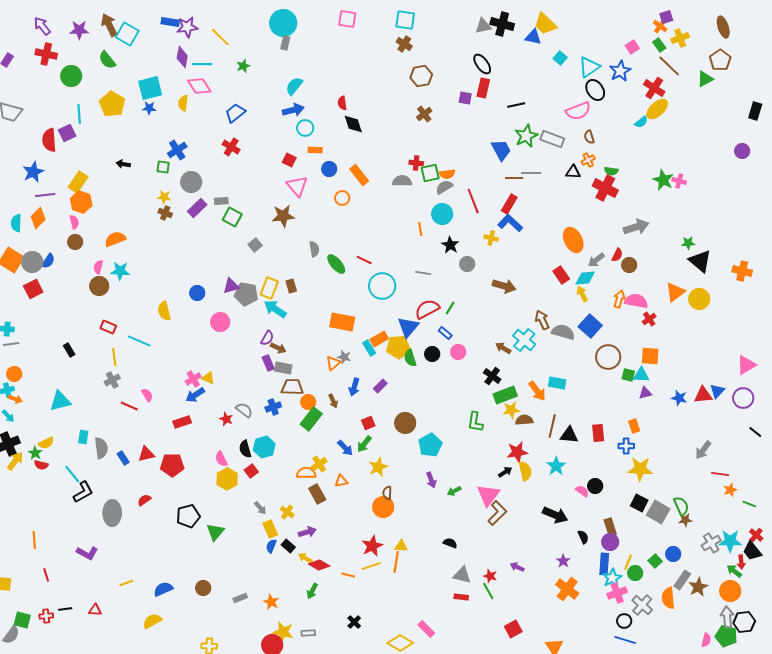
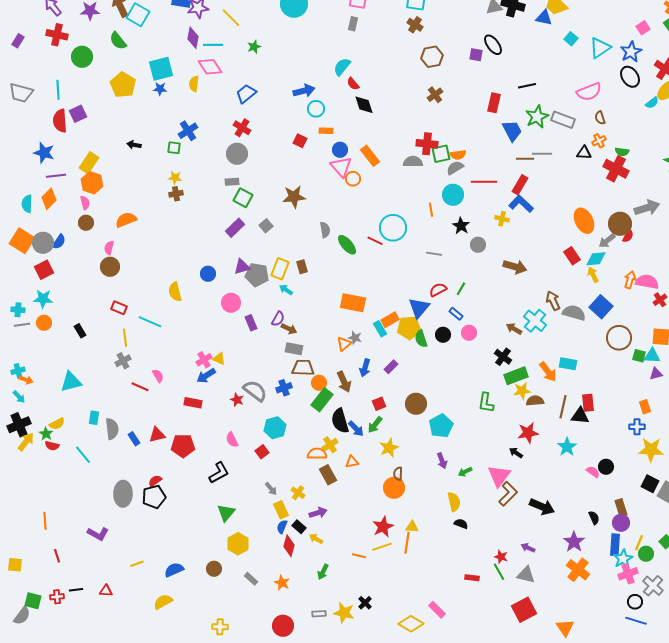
gray rectangle: (285, 43) -> (353, 24), moved
cyan semicircle: (294, 86) -> (342, 67), moved
red rectangle: (483, 88) -> (494, 103), moved
black ellipse: (595, 90) -> (630, 77), moved
purple square: (465, 98) -> (476, 55), moved
red semicircle: (342, 103) -> (353, 84), turned -32
cyan line: (79, 114) -> (58, 90), moved
red cross: (416, 163) -> (427, 144), size x1.5
blue star: (33, 172) -> (44, 153), turned -30
gray circle: (191, 182) -> (237, 154), moved
pink triangle: (297, 186) -> (341, 167), moved
red line: (473, 201) -> (484, 182), turned -70
purple rectangle: (197, 208) -> (235, 228), moved
brown cross: (165, 213) -> (176, 194), turned -32
brown circle: (629, 265) -> (620, 224), moved, size x1.5
cyan star: (120, 271) -> (43, 299), moved
cyan circle: (382, 286) -> (393, 228), moved
cyan arrow: (275, 309) -> (286, 290), size x0.6
red semicircle: (427, 309) -> (438, 290), size x0.7
purple rectangle: (268, 363) -> (251, 323), moved
orange circle: (14, 374) -> (44, 323), moved
brown arrow: (333, 401) -> (344, 382), size x1.5
gray semicircle: (244, 410) -> (255, 391), size x1.4
red rectangle: (182, 422) -> (193, 403), turned 30
red rectangle: (598, 433) -> (588, 403), moved
black semicircle: (245, 449) -> (340, 421), moved, size x1.4
yellow semicircle: (525, 471) -> (454, 502), moved
black arrow: (505, 472) -> (516, 453), turned -112
yellow hexagon: (227, 479) -> (238, 544), moved
black L-shape: (83, 492) -> (219, 473), moved
black arrow: (555, 515) -> (542, 507), moved
black pentagon: (188, 516) -> (154, 497), moved
purple star: (563, 561) -> (574, 542), size x1.5
red diamond: (319, 565) -> (289, 546), moved, turned 75
gray triangle: (462, 575) -> (526, 575), moved
gray rectangle: (240, 598) -> (251, 579), turned 64
red square: (513, 629) -> (524, 610), size x1.4
yellow star: (283, 632) -> (344, 613), moved

